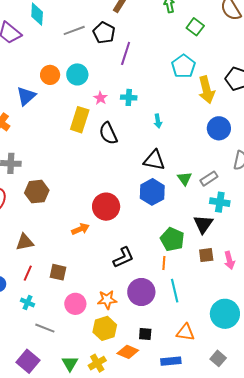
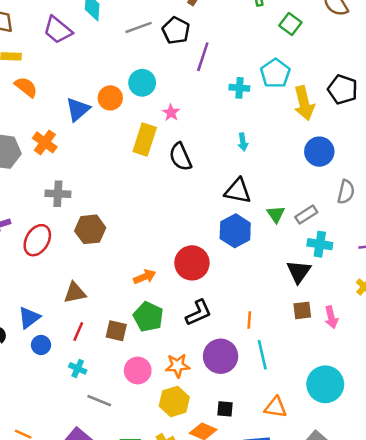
orange circle: (50, 75) -> (110, 98), moved
cyan cross: (129, 97) -> (239, 88), moved
red circle: (106, 207) -> (192, 263), moved
green pentagon: (172, 239) -> (148, 317), moved

